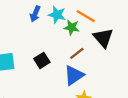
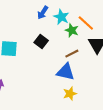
black square: (42, 60) -> (41, 42), moved, turned -32
blue triangle: (74, 75) -> (66, 72), turned 36

